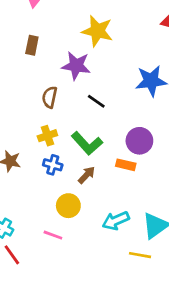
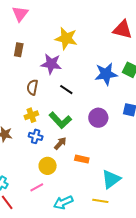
orange rectangle: (126, 165) -> (82, 159), moved
cyan arrow: (116, 221) -> (63, 202), moved
pink line: (53, 235) -> (37, 187), turned -48

